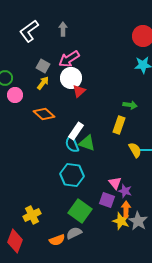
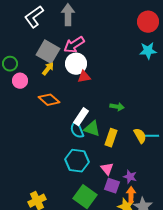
gray arrow: (63, 29) -> (68, 15), size x1.5
gray square: (43, 66) -> (48, 52), size x1.6
red triangle: (79, 91) -> (84, 77), turned 32
green arrow: (130, 105) -> (117, 107), moved
yellow rectangle: (119, 125) -> (111, 138), moved
pink triangle: (115, 183) -> (107, 169), moved

